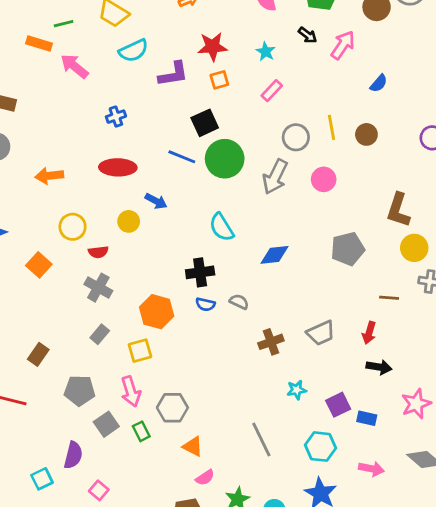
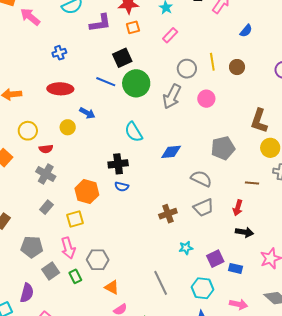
gray semicircle: (239, 302) -> (201, 179), moved, size x1.5

